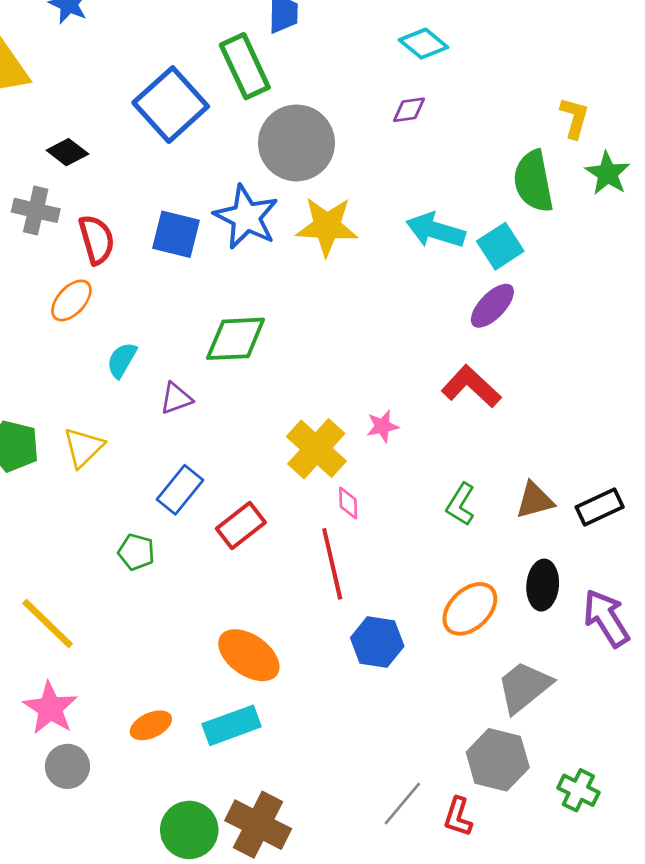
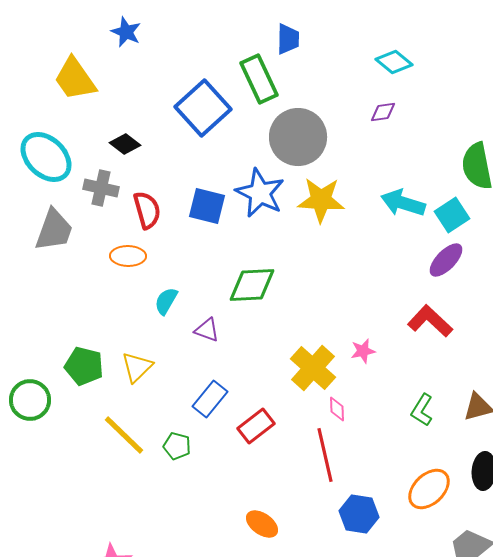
orange ellipse: (71, 300) -> (128, 256), turned 48
purple triangle: (176, 398) -> (207, 330), turned 40
yellow line: (48, 623) -> (124, 435), moved
orange ellipse: (249, 655) -> (262, 524), size x0.7

